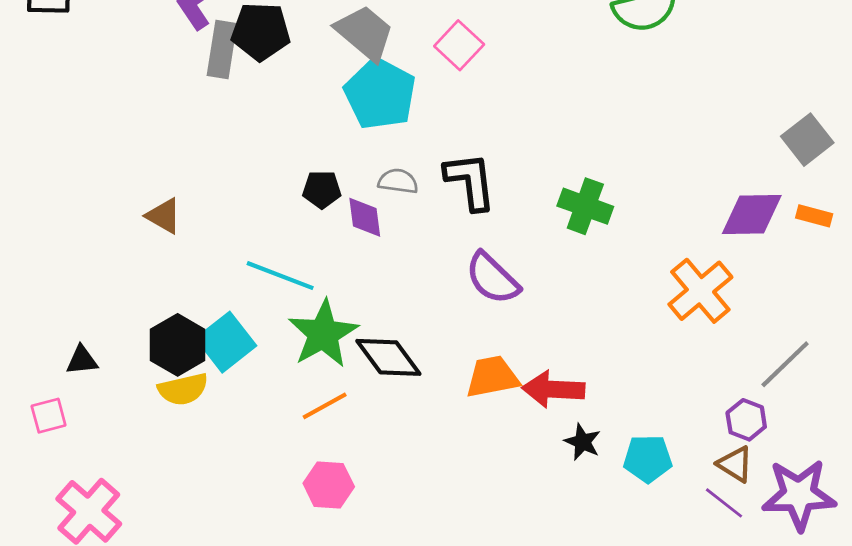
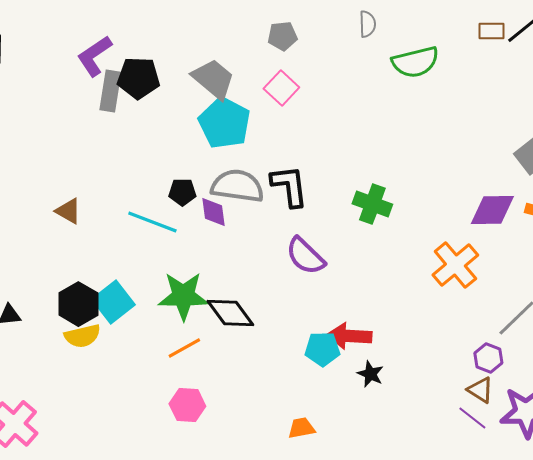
gray semicircle: (398, 181) -> (237, 186), size x1.8
cyan line: (280, 276) -> (152, 222), moved
green star: (323, 334) -> (183, 296), turned 30
orange trapezoid: (492, 377) -> (301, 428), moved, size x0.7
cyan pentagon: (648, 459) -> (322, 349), moved

